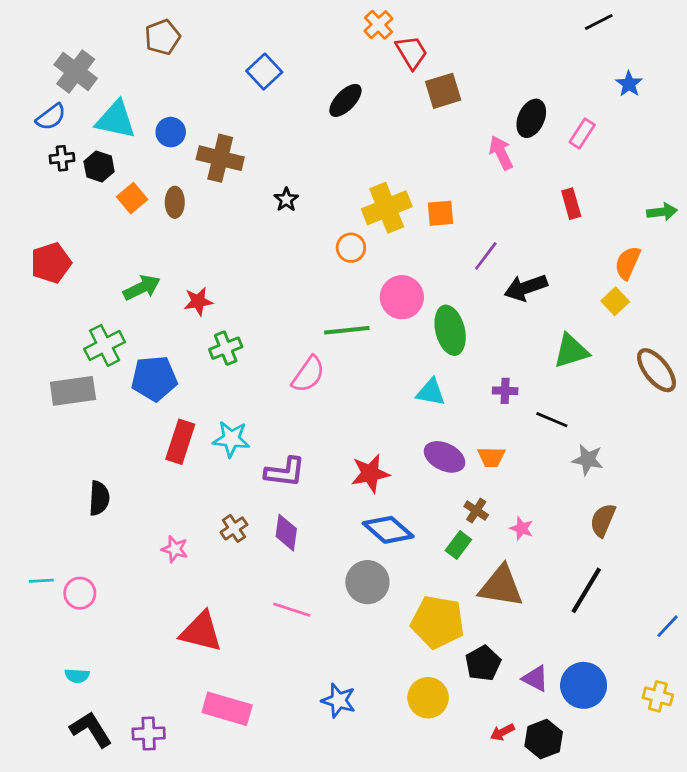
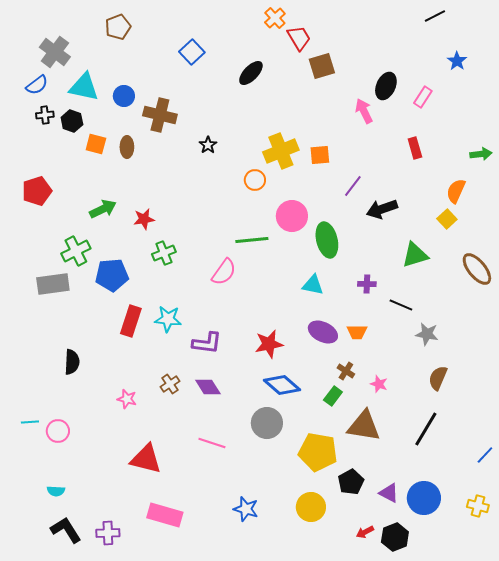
orange square: (132, 198) -> (96, 144), turned -35
purple diamond: (286, 533) -> (208, 387), turned -40

